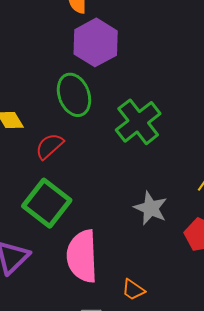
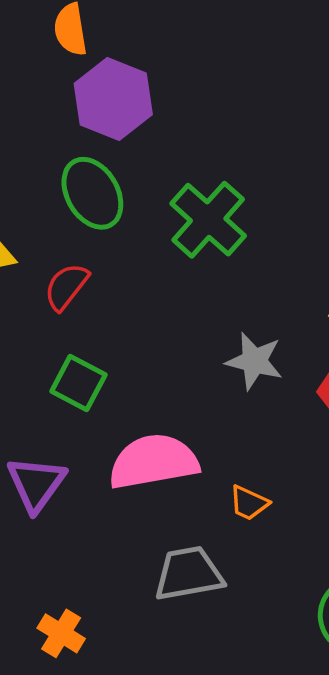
green square: (47, 203) -> (78, 383), size x0.7
pink semicircle: (82, 256) -> (153, 462), turned 92

